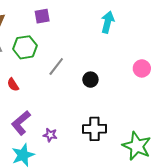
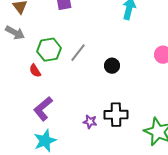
green hexagon: (25, 47) -> (49, 50), moved
purple star: (50, 135) -> (90, 122), moved

